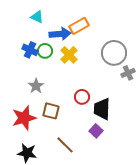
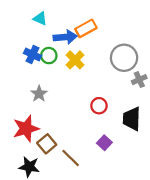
red circle: (82, 97) -> (99, 106), moved
black trapezoid: (102, 109) -> (132, 119), moved
brown square: (51, 111) -> (47, 144), moved, turned 36

